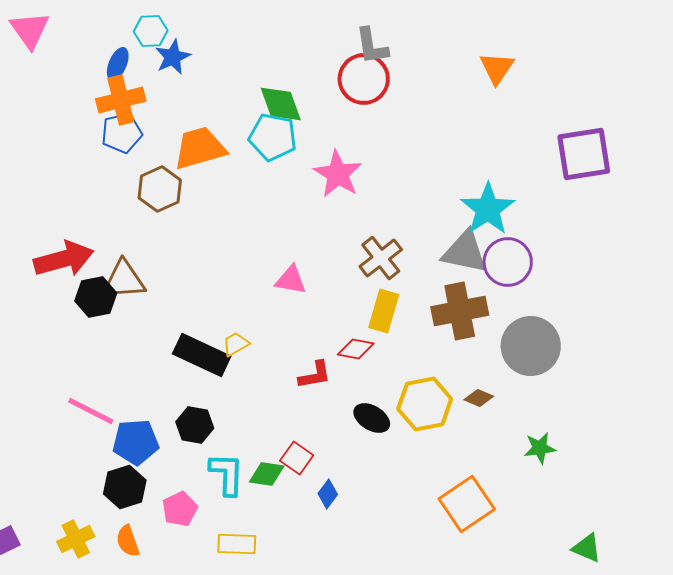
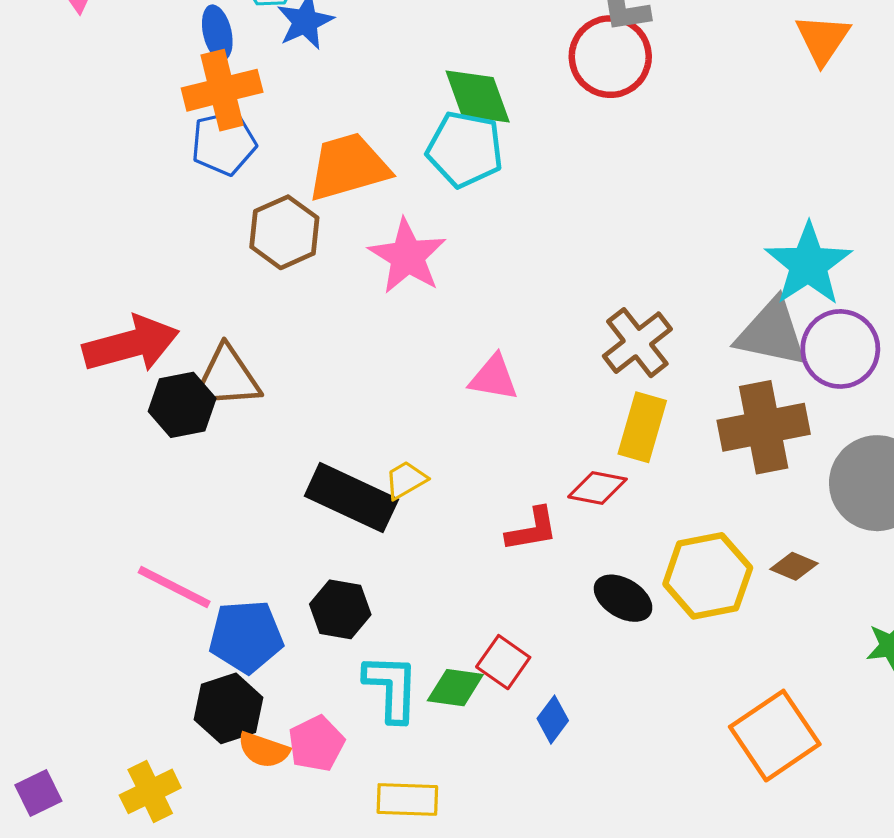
blue ellipse: (118, 64) -> (217, 33), turned -36
pink star: (338, 174) -> (407, 256), moved
orange semicircle: (128, 541) -> (264, 750), moved, turned -52

